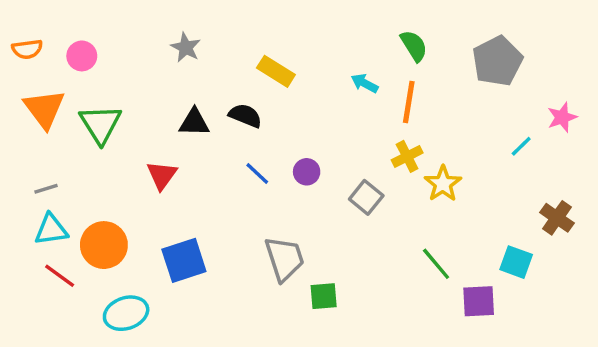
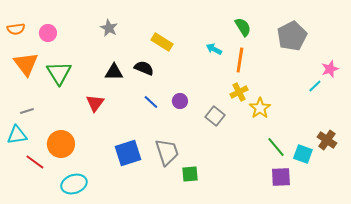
cyan line: (521, 146) -> (315, 86), moved
brown cross: (557, 218) -> (327, 140), moved
cyan triangle: (51, 230) -> (17, 135), moved
blue square: (184, 260) -> (128, 153), moved
green line: (436, 264) -> (276, 147), moved

